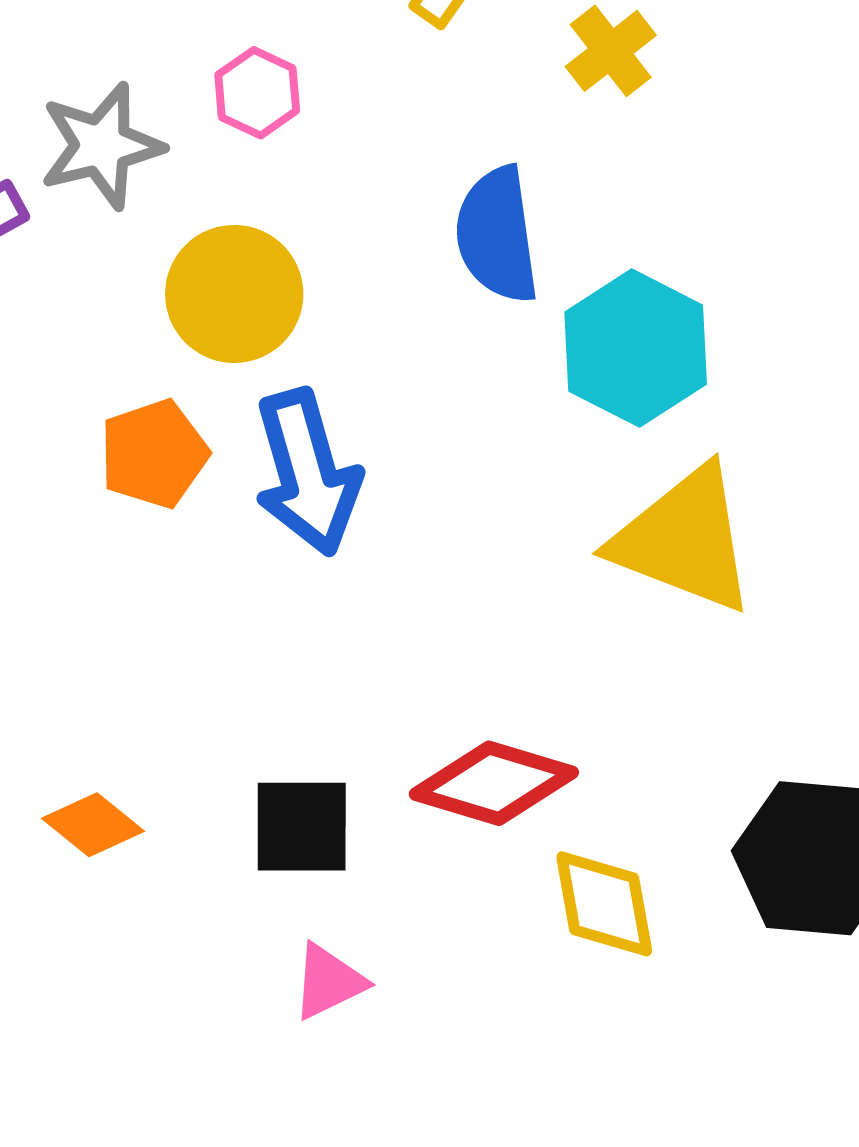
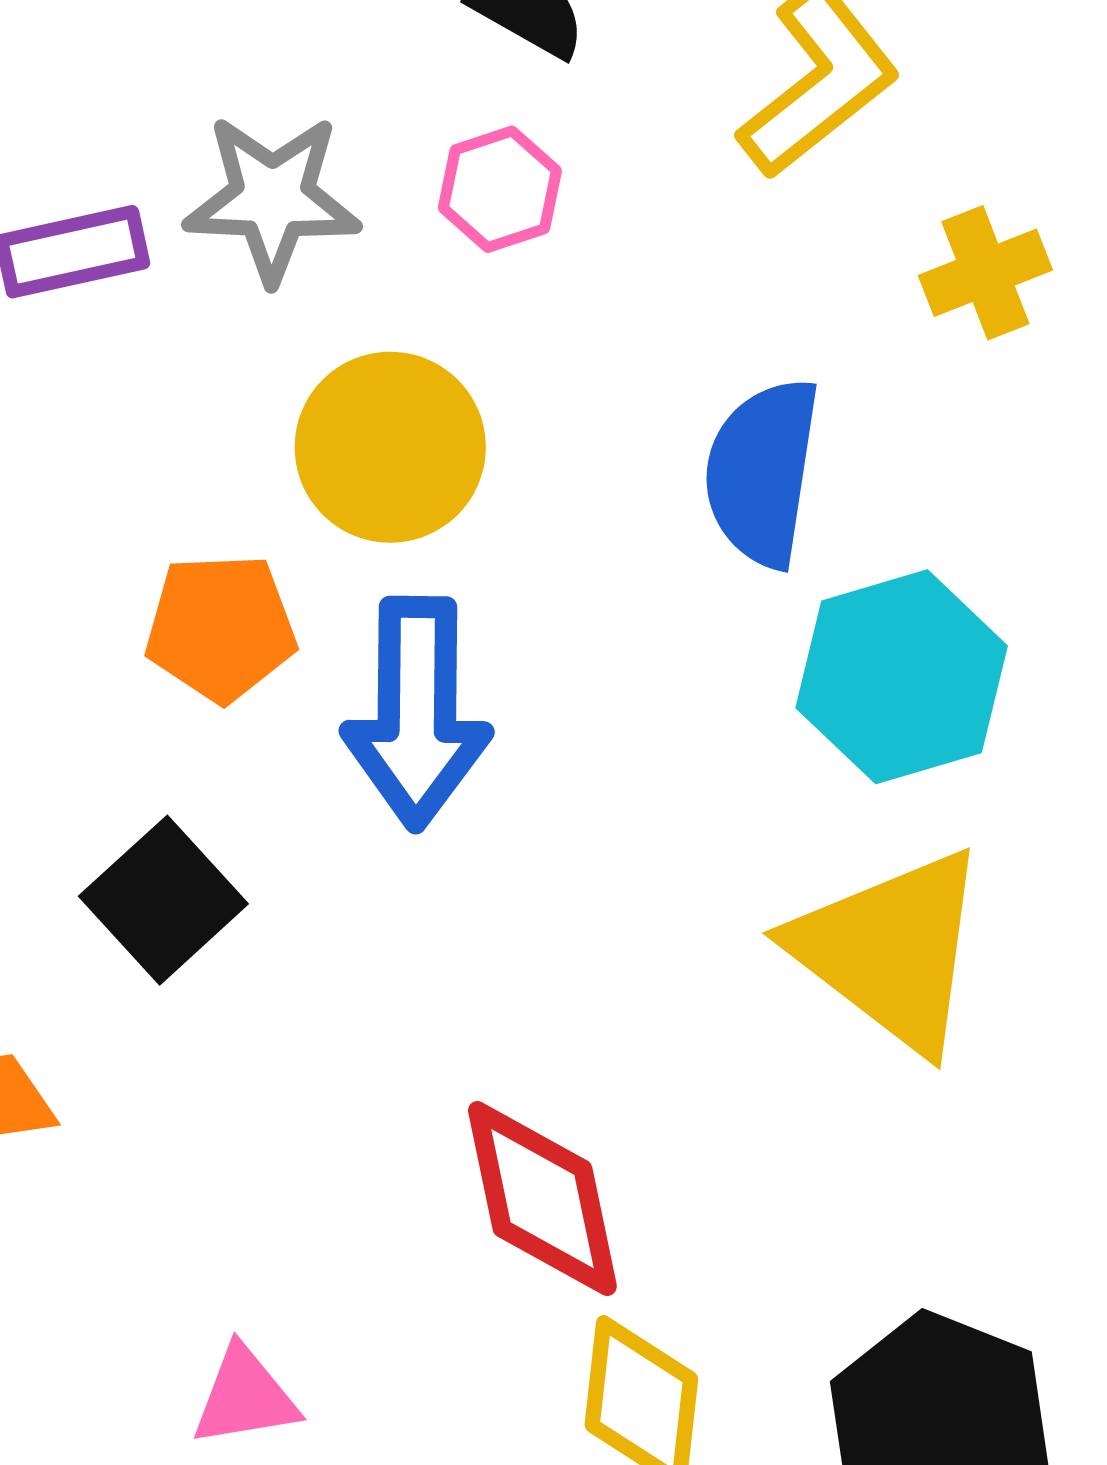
red diamond: (494, 783) -> (542, 1199), turned 45
black square: (302, 827) -> (163, 900), moved, turned 31

